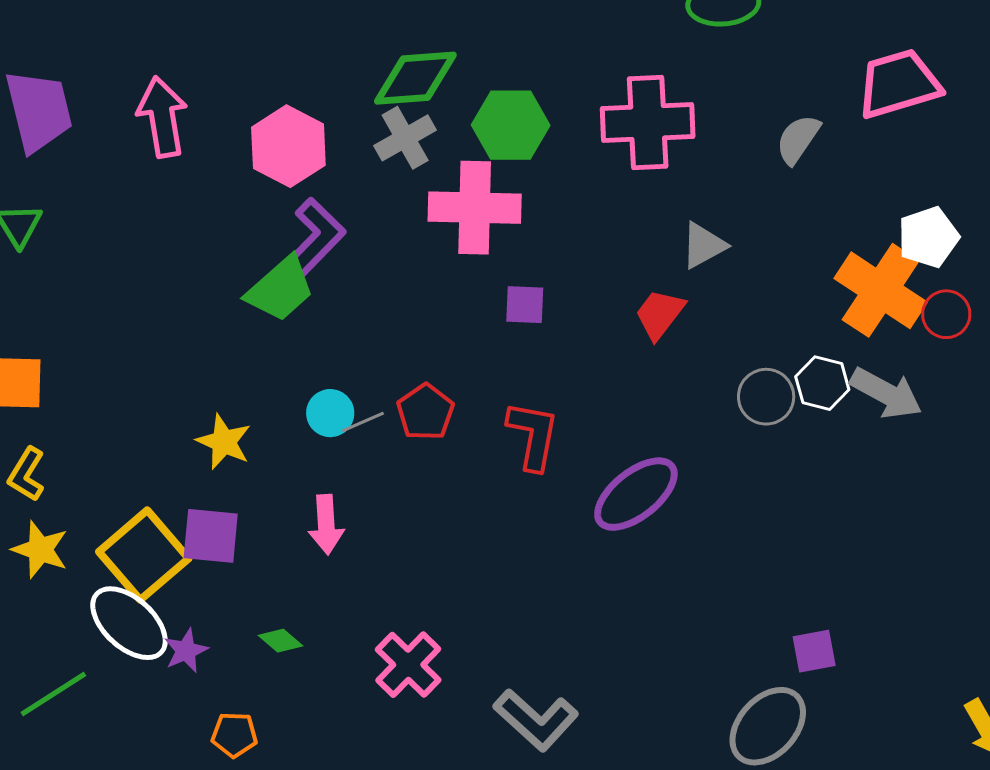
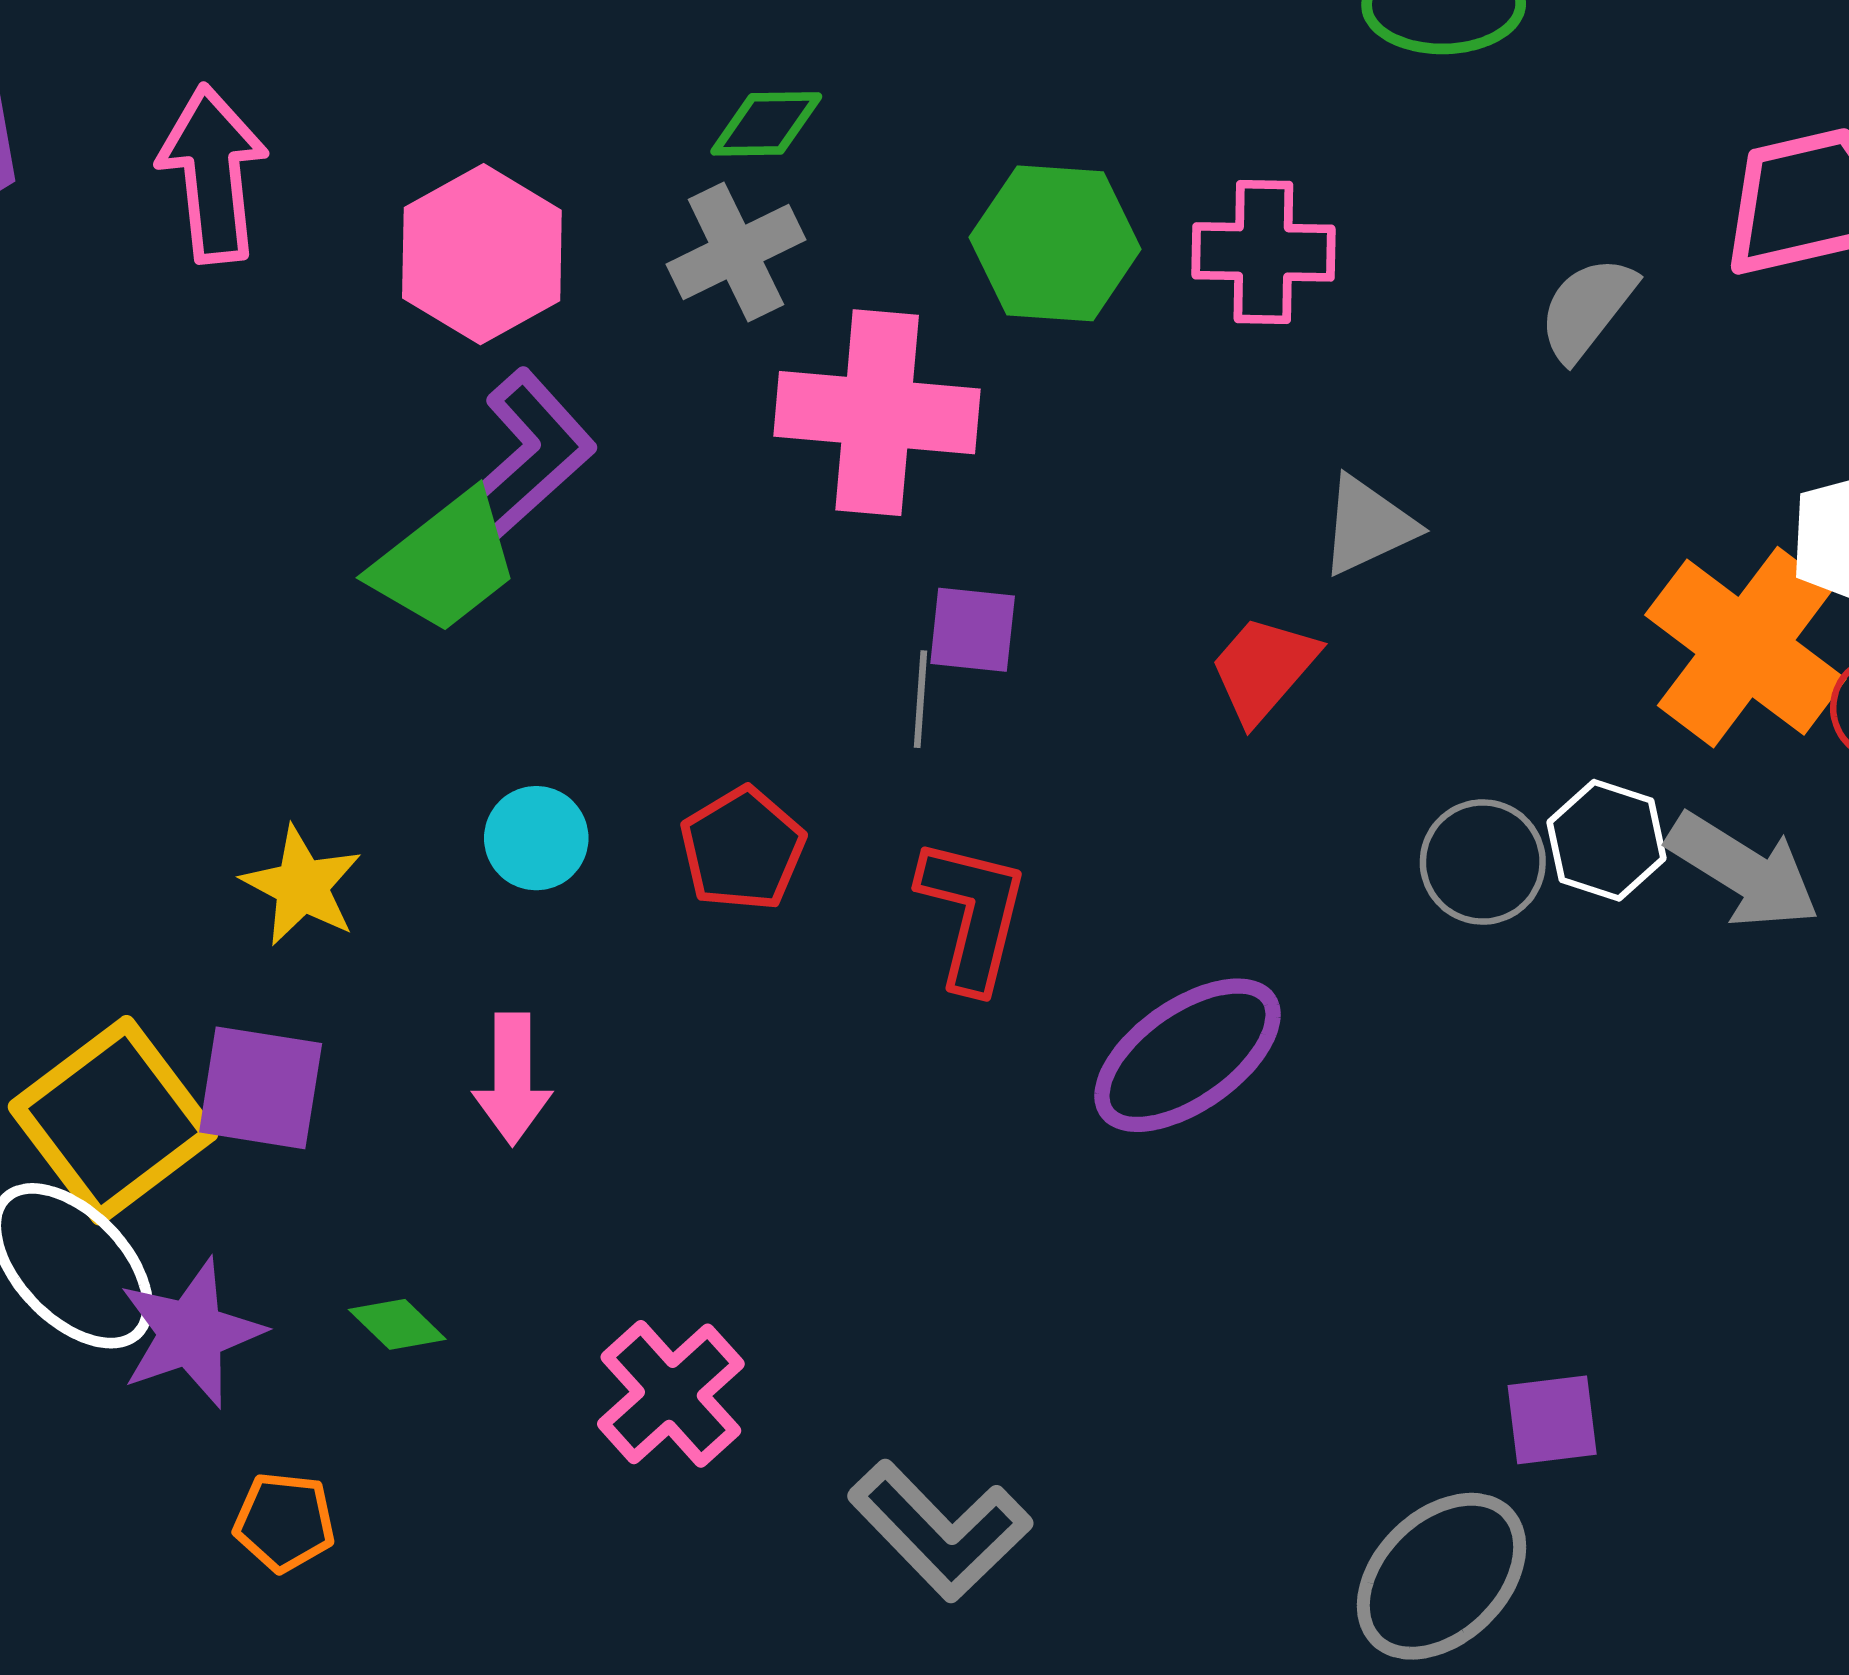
green diamond: (415, 78) -> (766, 124), size x0.6
pink cross: (648, 123) -> (1263, 252), size x0.7
green hexagon: (511, 125) -> (1055, 243), moved
gray line: (363, 422) -> (920, 699), moved, turned -66
purple star: (186, 651) -> (191, 1333), size x1.5

